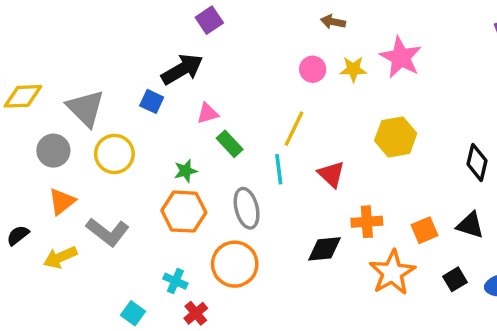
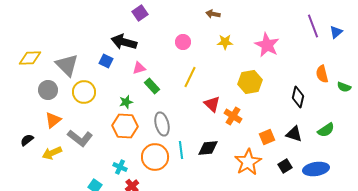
pink star: (401, 57) -> (267, 45), moved
black arrow: (182, 69) -> (124, 42), turned -135
pink circle: (313, 69) -> (183, 42), moved
cyan line: (279, 169) -> (181, 150), moved
orange cross: (367, 222) -> (233, 116), moved, turned 36

